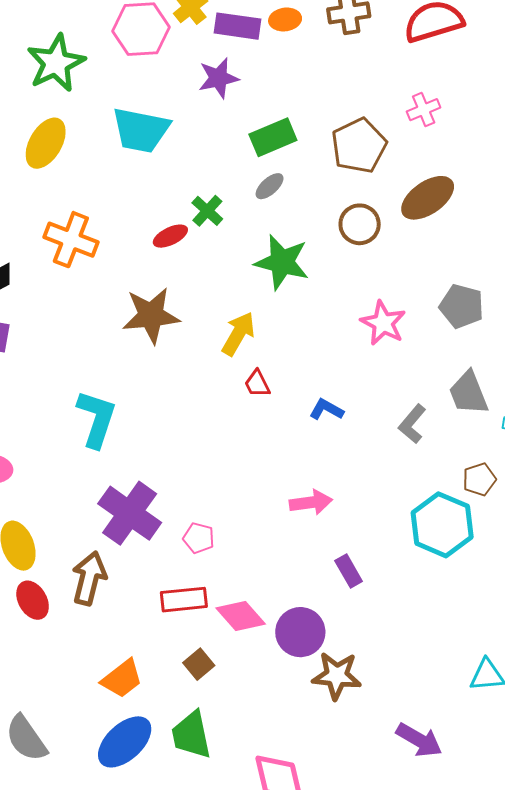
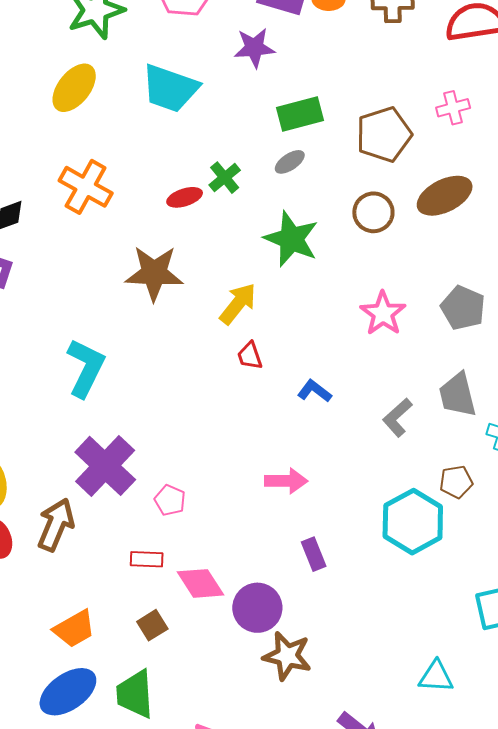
red rectangle: (184, 600) -> (147, 559), size x0.7

